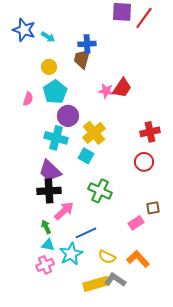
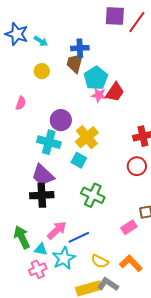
cyan pentagon: (55, 92) -> (96, 78), moved
pink arrow: (64, 211) -> (57, 230), moved
green arrow: (46, 227) -> (22, 237), moved, size x1.6

